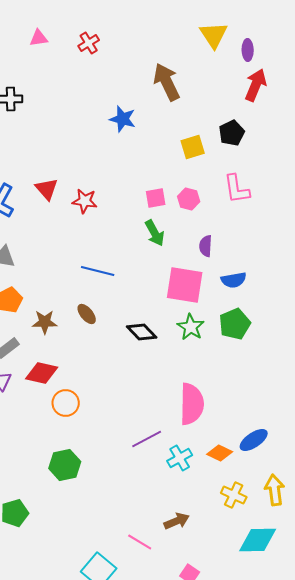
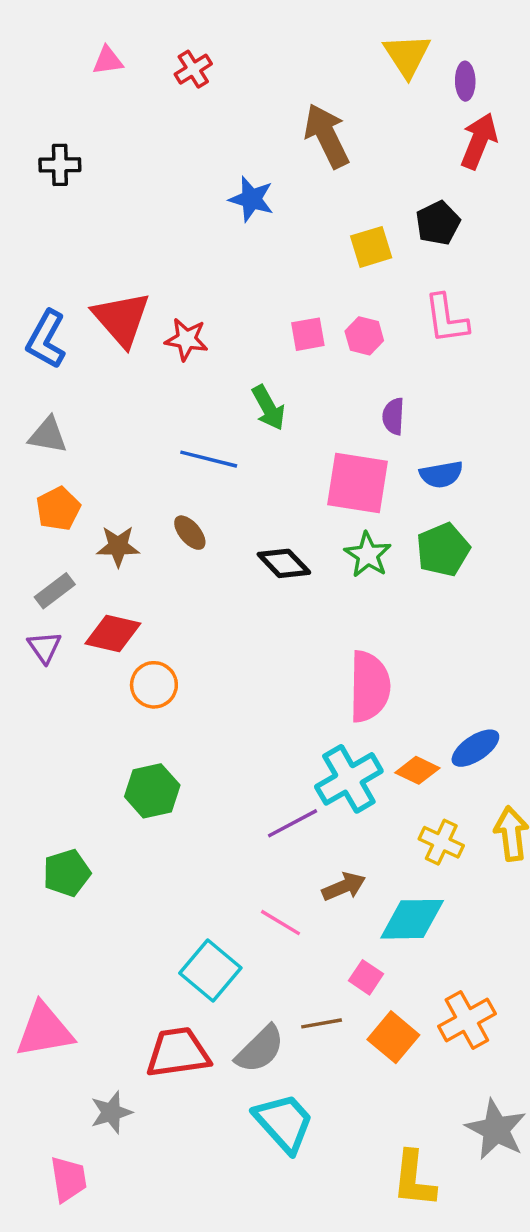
red triangle: (47, 189) -> (121, 319), size x1.5
green arrow: (155, 233) -> (269, 408), moved
purple line: (147, 439) -> (292, 823), moved
cyan cross: (180, 458) -> (349, 779), size x1.5
cyan diamond: (258, 540) -> (412, 919), moved

